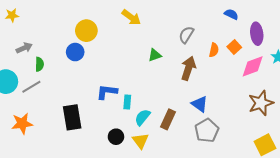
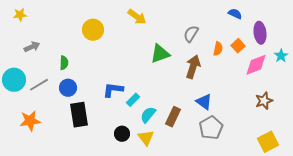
blue circle: (75, 52) -> (68, 88), moved
green triangle: (155, 55) -> (160, 54), size x1.5
green semicircle: (39, 64) -> (64, 63), moved
cyan rectangle: (127, 102) -> (133, 100), turned 40
brown star: (261, 103) -> (264, 101), size x0.7

